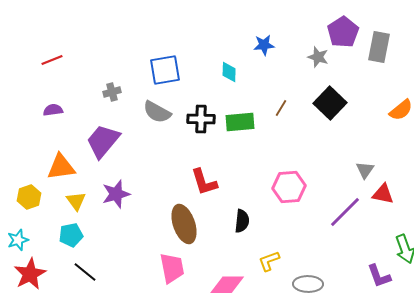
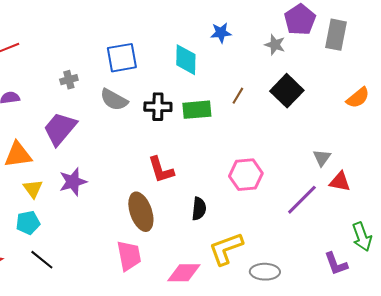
cyan diamond: (229, 72) -> (186, 60), size x1.5
yellow L-shape: (269, 261) -> (226, 249), size x1.6

